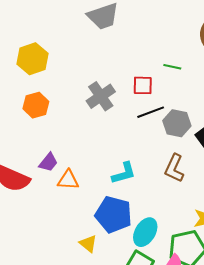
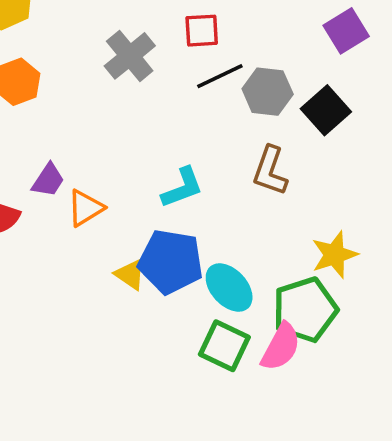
orange triangle: (68, 180) -> (86, 208), turned -30
cyan ellipse: (145, 232) -> (229, 288), turned -68
yellow triangle: (88, 244) -> (130, 274), moved

